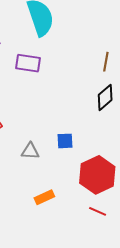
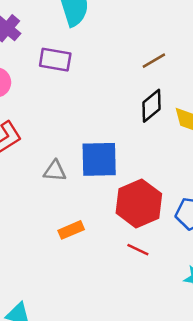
brown line: (106, 62) -> (154, 61), turned 48
blue square: (65, 141) -> (99, 159), size x1.8

